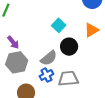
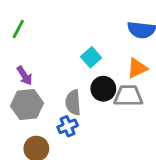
gray semicircle: (49, 58) -> (73, 103), turned 120
gray trapezoid: (68, 79) -> (128, 96), moved

